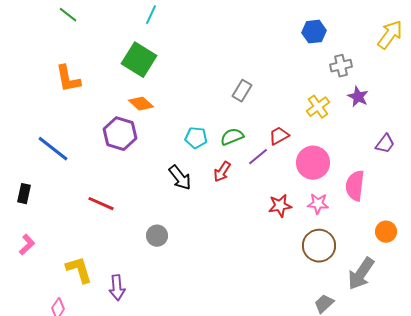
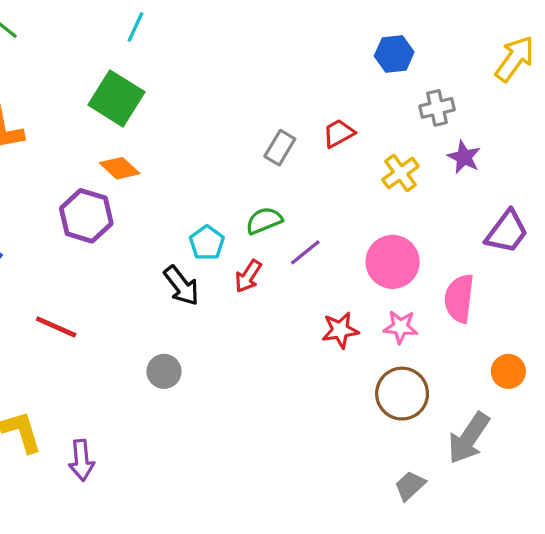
red trapezoid: (279, 136) -> (339, 133), moved
cyan pentagon: (196, 138) -> (207, 243), moved, turned 30
purple trapezoid: (385, 144) -> (507, 232), size x1.4
gray circle: (157, 236) -> (164, 371), moved

